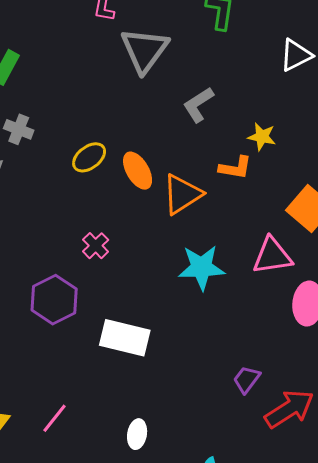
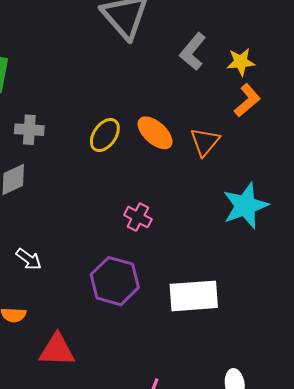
yellow star: (262, 137) -> (241, 62), moved
orange L-shape: (235, 168) -> (247, 100), turned -32
orange triangle: (182, 194) -> (205, 142), size x0.7

